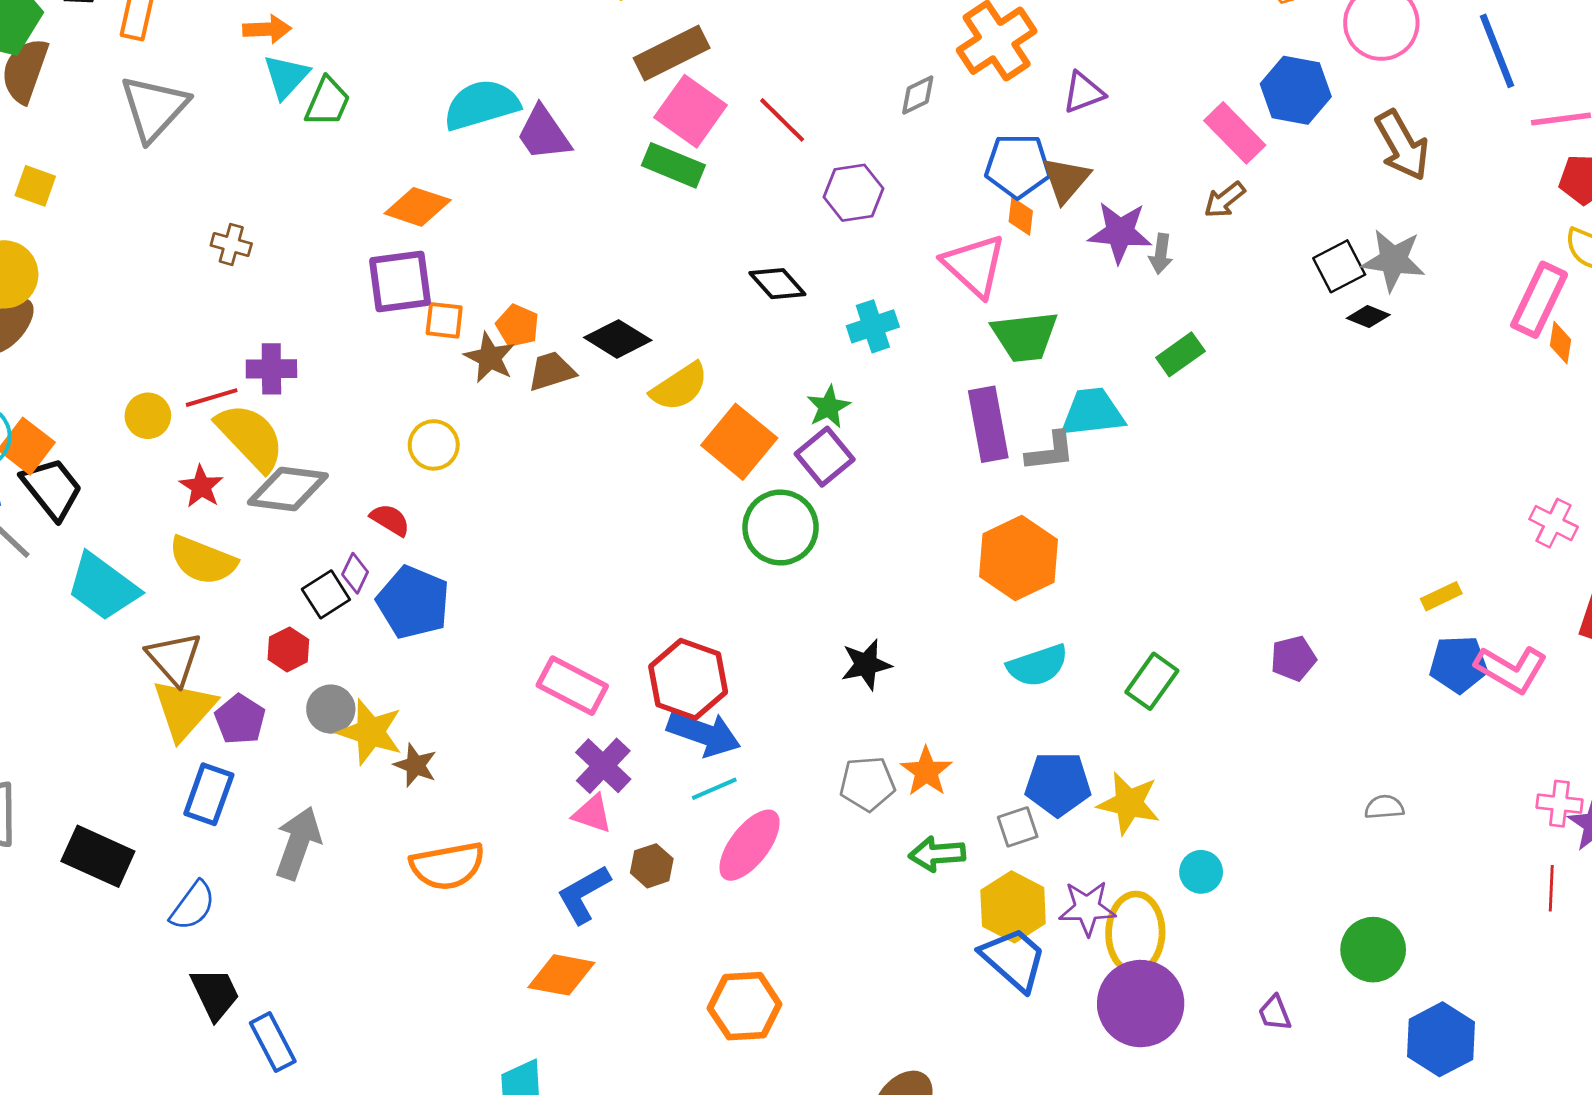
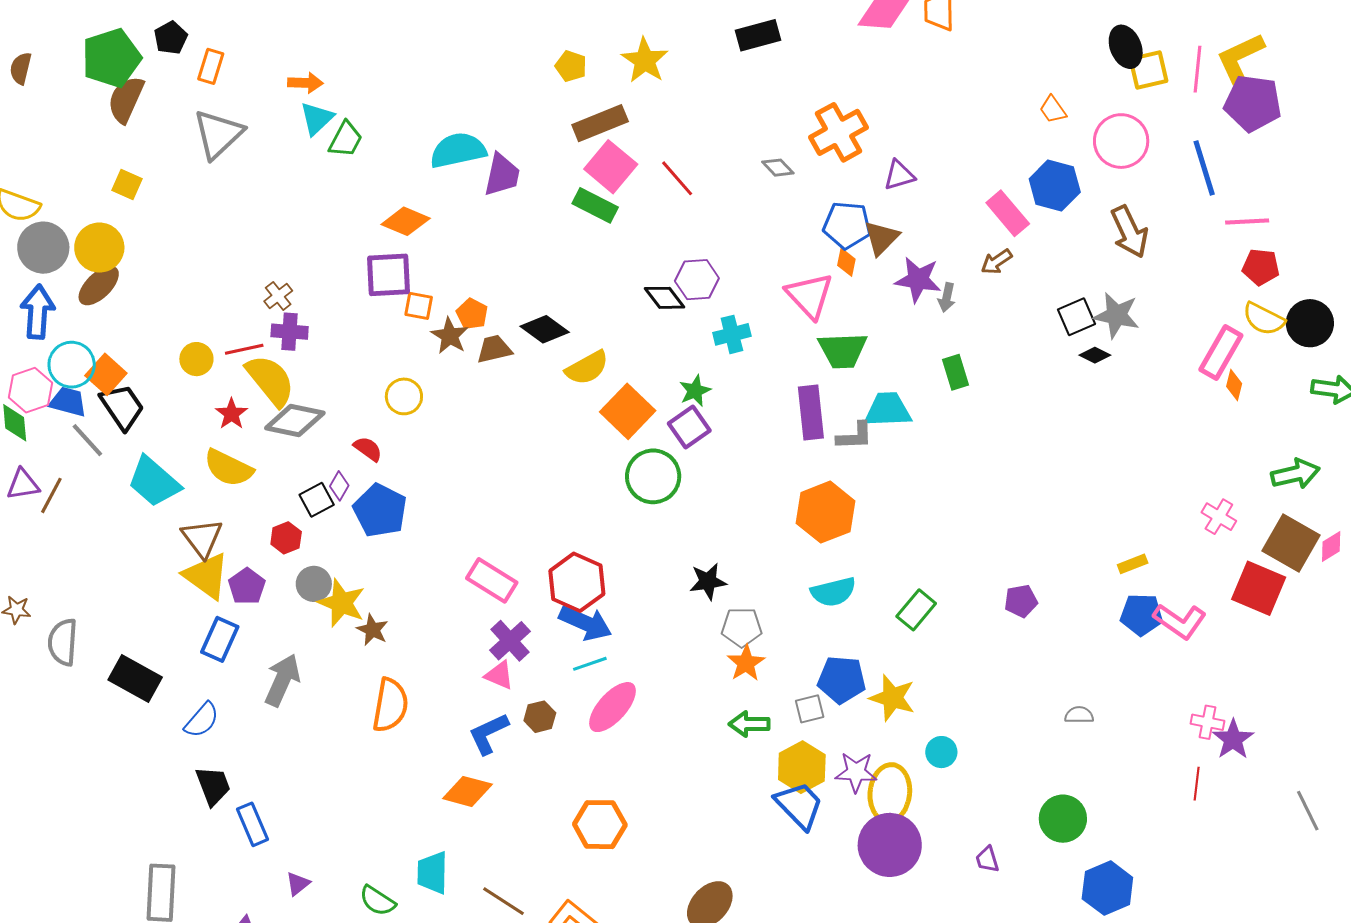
gray diamond: (918, 95) -> (778, 168), turned 68
purple trapezoid: (544, 133) -> (502, 175), turned -138
purple hexagon: (853, 193) -> (697, 280), moved
brown cross: (231, 244) -> (278, 296), moved, turned 32
green rectangle: (1180, 354) -> (955, 372), turned -76
yellow triangle: (184, 709) -> (206, 576), turned -40
gray pentagon: (867, 784) -> (742, 627), moved
orange semicircle: (447, 866) -> (390, 705), turned -74

